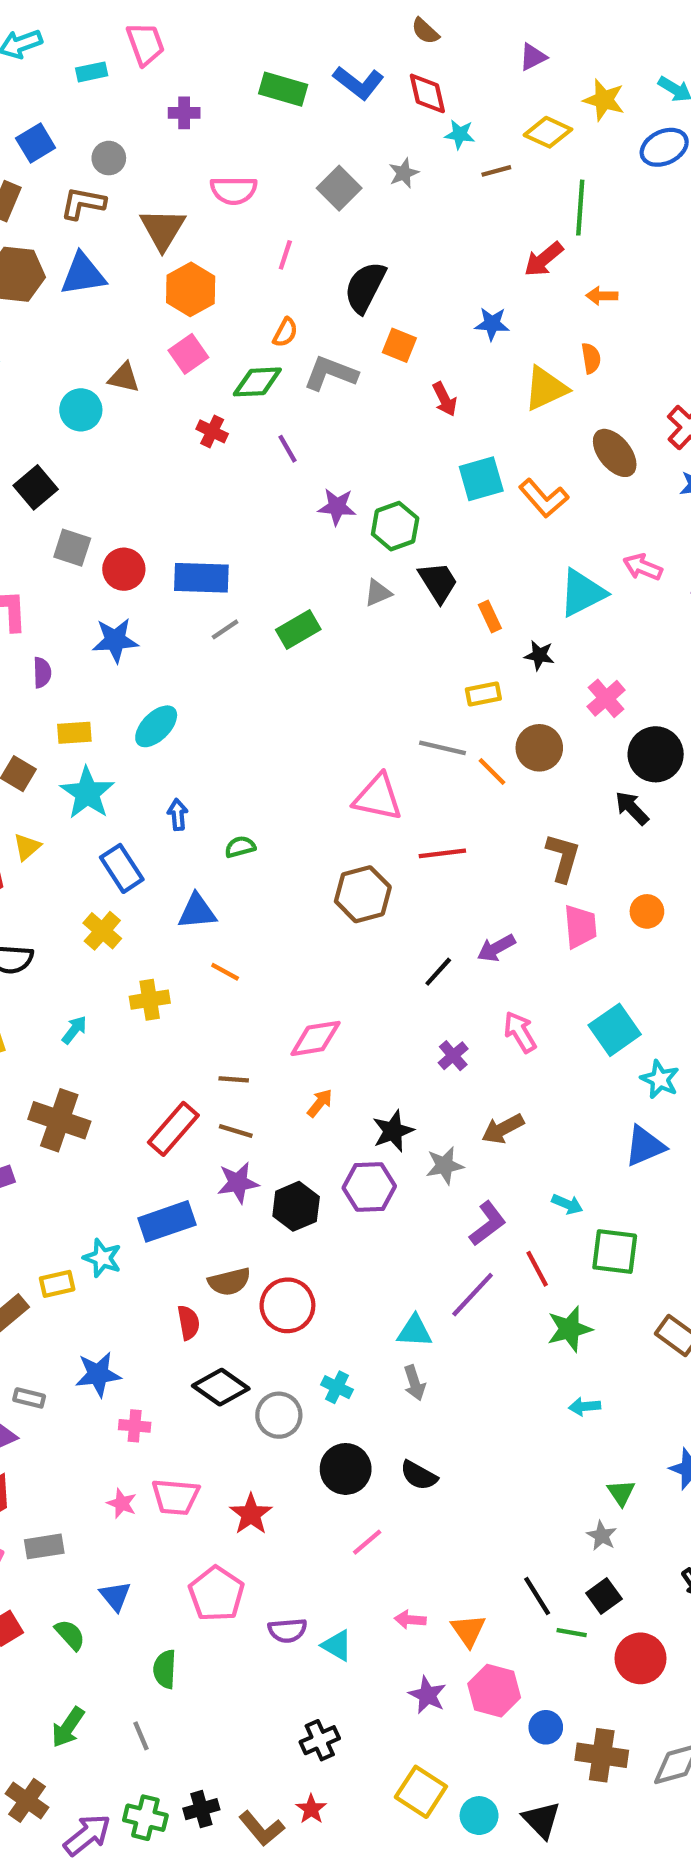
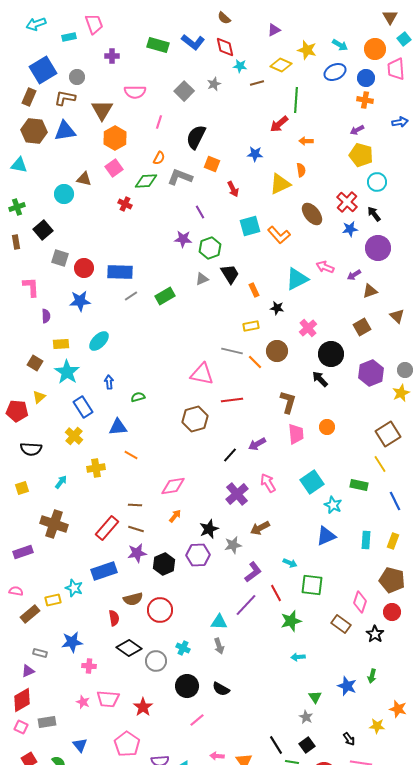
blue square: (36, 143) -> (43, 70), size x1.5
purple line: (287, 449) -> (200, 212), moved
purple cross: (453, 1056) -> (237, 494), size x1.6

